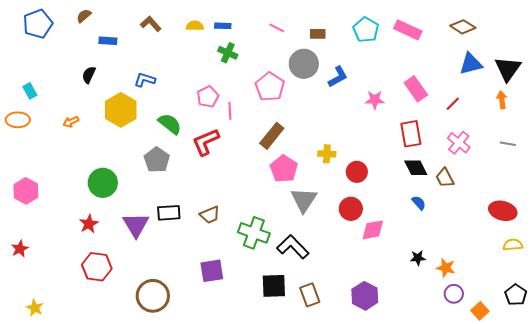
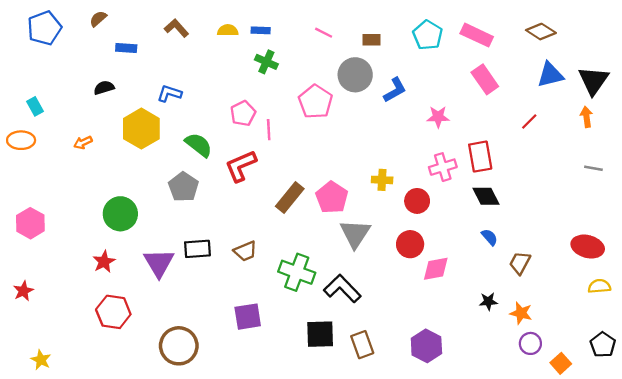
black semicircle: (89, 75) -> (104, 88), turned 48
pink rectangle: (416, 89) -> (485, 79), moved
brown rectangle: (272, 136) -> (290, 197), moved
pink cross: (459, 143) -> (443, 167), moved, turned 35
brown trapezoid: (445, 178) -> (520, 263), moved, turned 55

